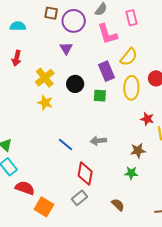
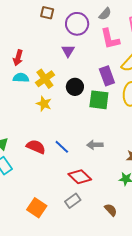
brown square: (51, 13) -> (47, 13), moved
cyan semicircle: (18, 26) -> (21, 78), moved
green square: (100, 96) -> (99, 100), size x1.5
red diamond: (85, 174) -> (80, 177), turned -60
red semicircle: (25, 188) -> (36, 147), moved

